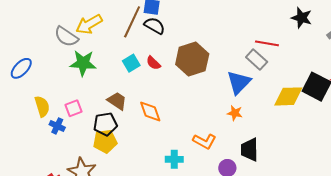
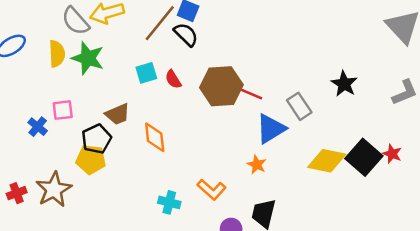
black star: (302, 18) -> (344, 84), moved
red line: (267, 43) -> (248, 93), moved
brown trapezoid: (117, 101) -> (118, 114), turned 110
yellow semicircle: (42, 106) -> (57, 54), moved
black pentagon: (105, 124) -> (96, 139), turned -30

